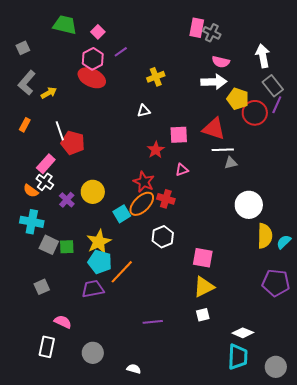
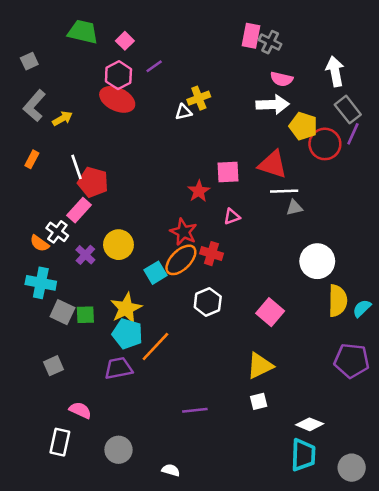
white triangle: (144, 111) -> (183, 112), moved
pink rectangle: (46, 164) -> (79, 210), moved
pink square: (203, 258) -> (270, 312), moved, turned 30

